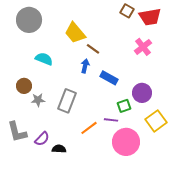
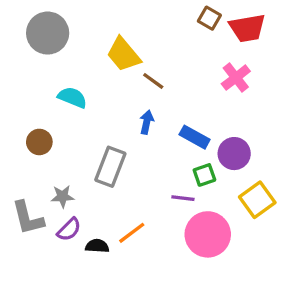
blue arrow: (85, 66) -> (147, 122), moved
blue rectangle: (109, 78) -> (195, 137), moved
gray star: (38, 100) -> (62, 196), moved
orange line: (89, 128) -> (132, 233), moved

